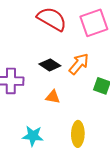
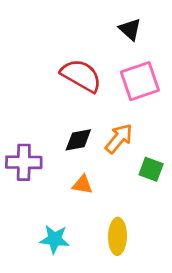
black diamond: (50, 65) -> (78, 140), turned -45

